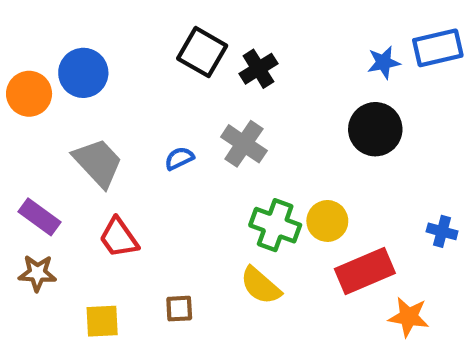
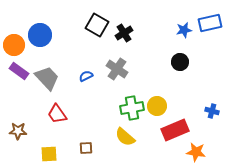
black circle: (375, 129) -> (180, 62), size x0.7
purple rectangle: (39, 217) -> (19, 71), moved
green cross: (275, 225) -> (132, 108), turned -30

